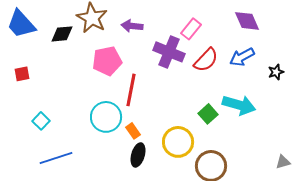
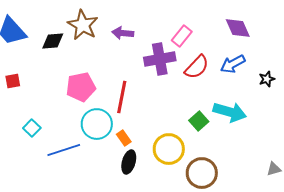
purple cross: (169, 52) -> (160, 59), turned -32
pink pentagon: (107, 61) -> (81, 87), moved
blue line: (56, 158) -> (64, 150), moved

